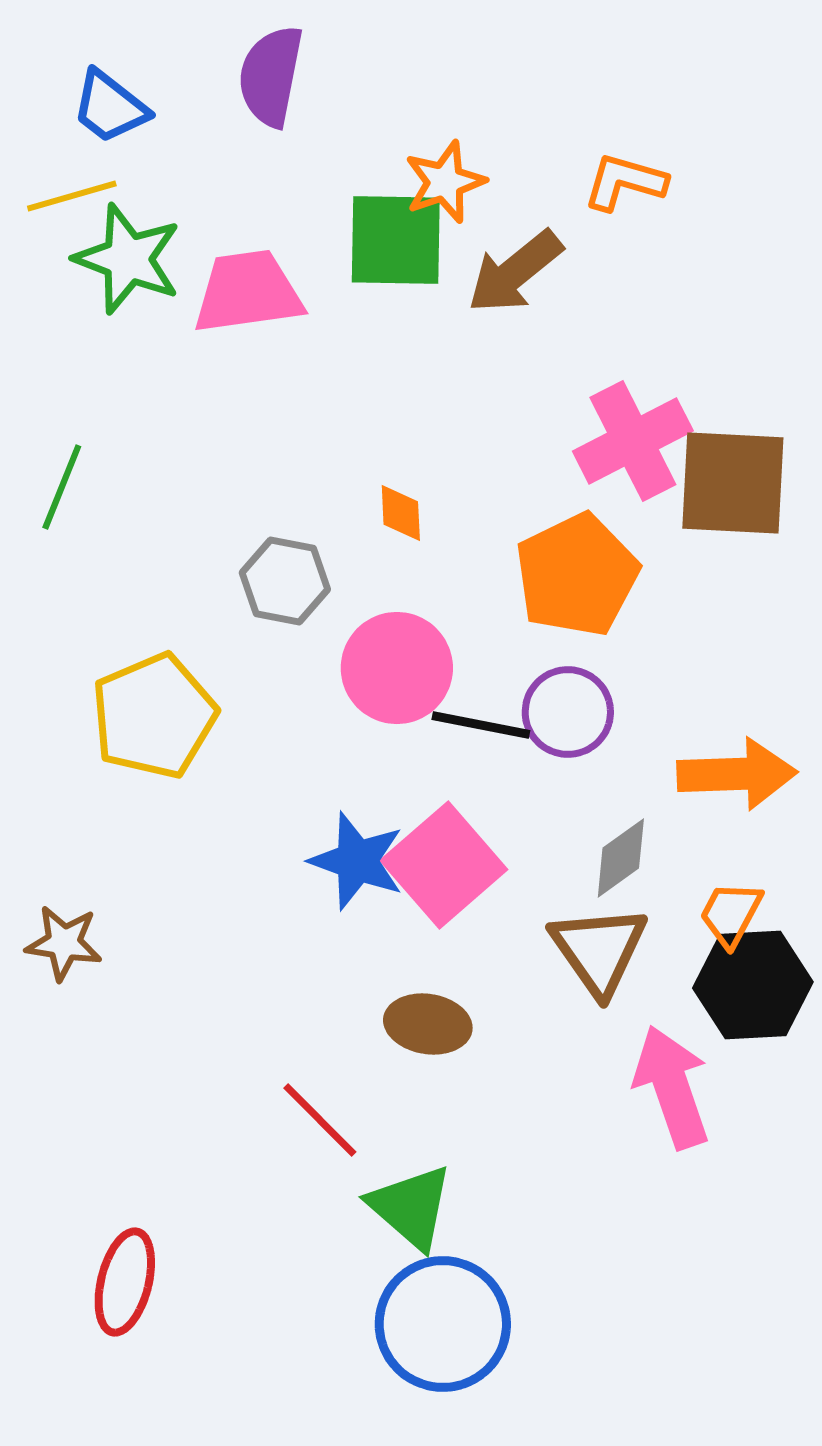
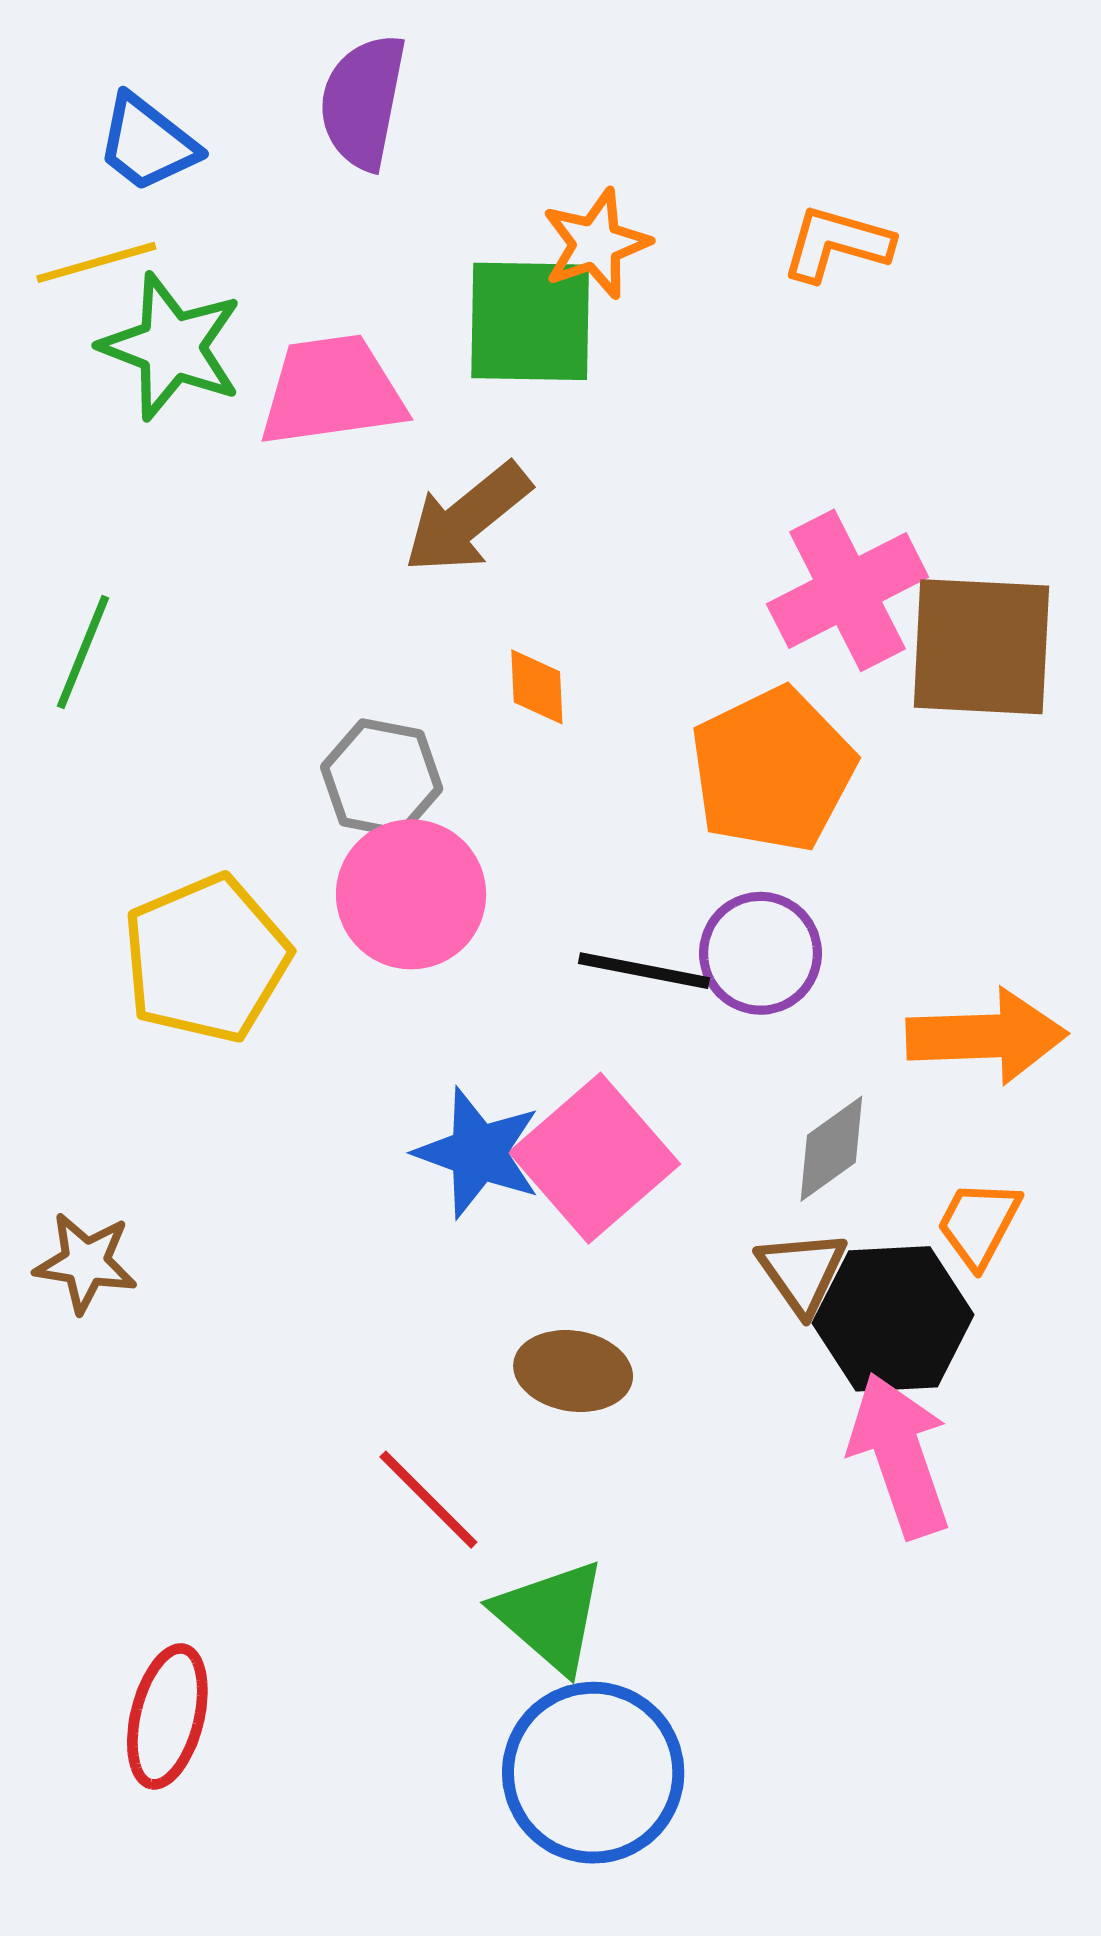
brown arrow: (515, 272) -> (467, 518), moved
pink circle: (397, 668) -> (411, 894), moved
brown triangle: (599, 950) -> (802, 1272), size x0.7
black hexagon: (753, 985) -> (893, 1319), moved

